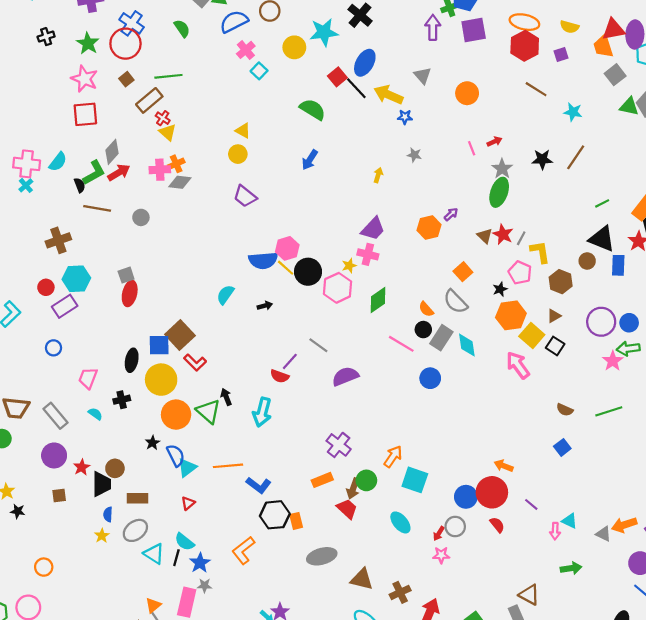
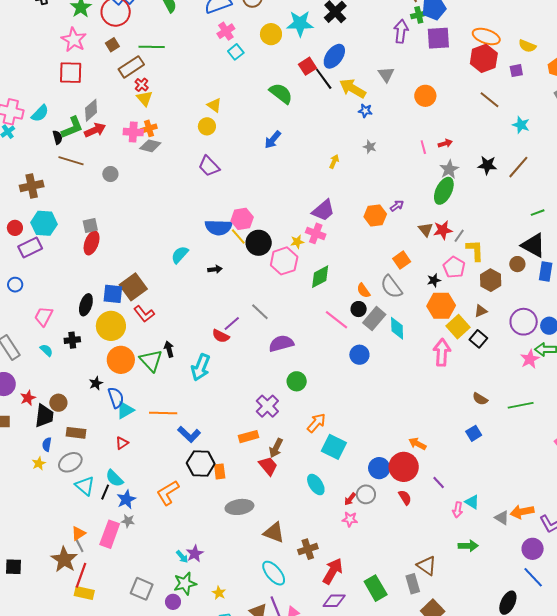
red star: (503, 234) -> (443, 230), turned 30
pink arrow: (518, 365) -> (442, 352), turned 32
green circle: (366, 480) -> (297, 381), moved

